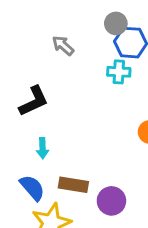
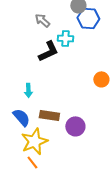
cyan cross: (119, 72) -> (65, 38), moved
black L-shape: (34, 101) -> (48, 51), moved

